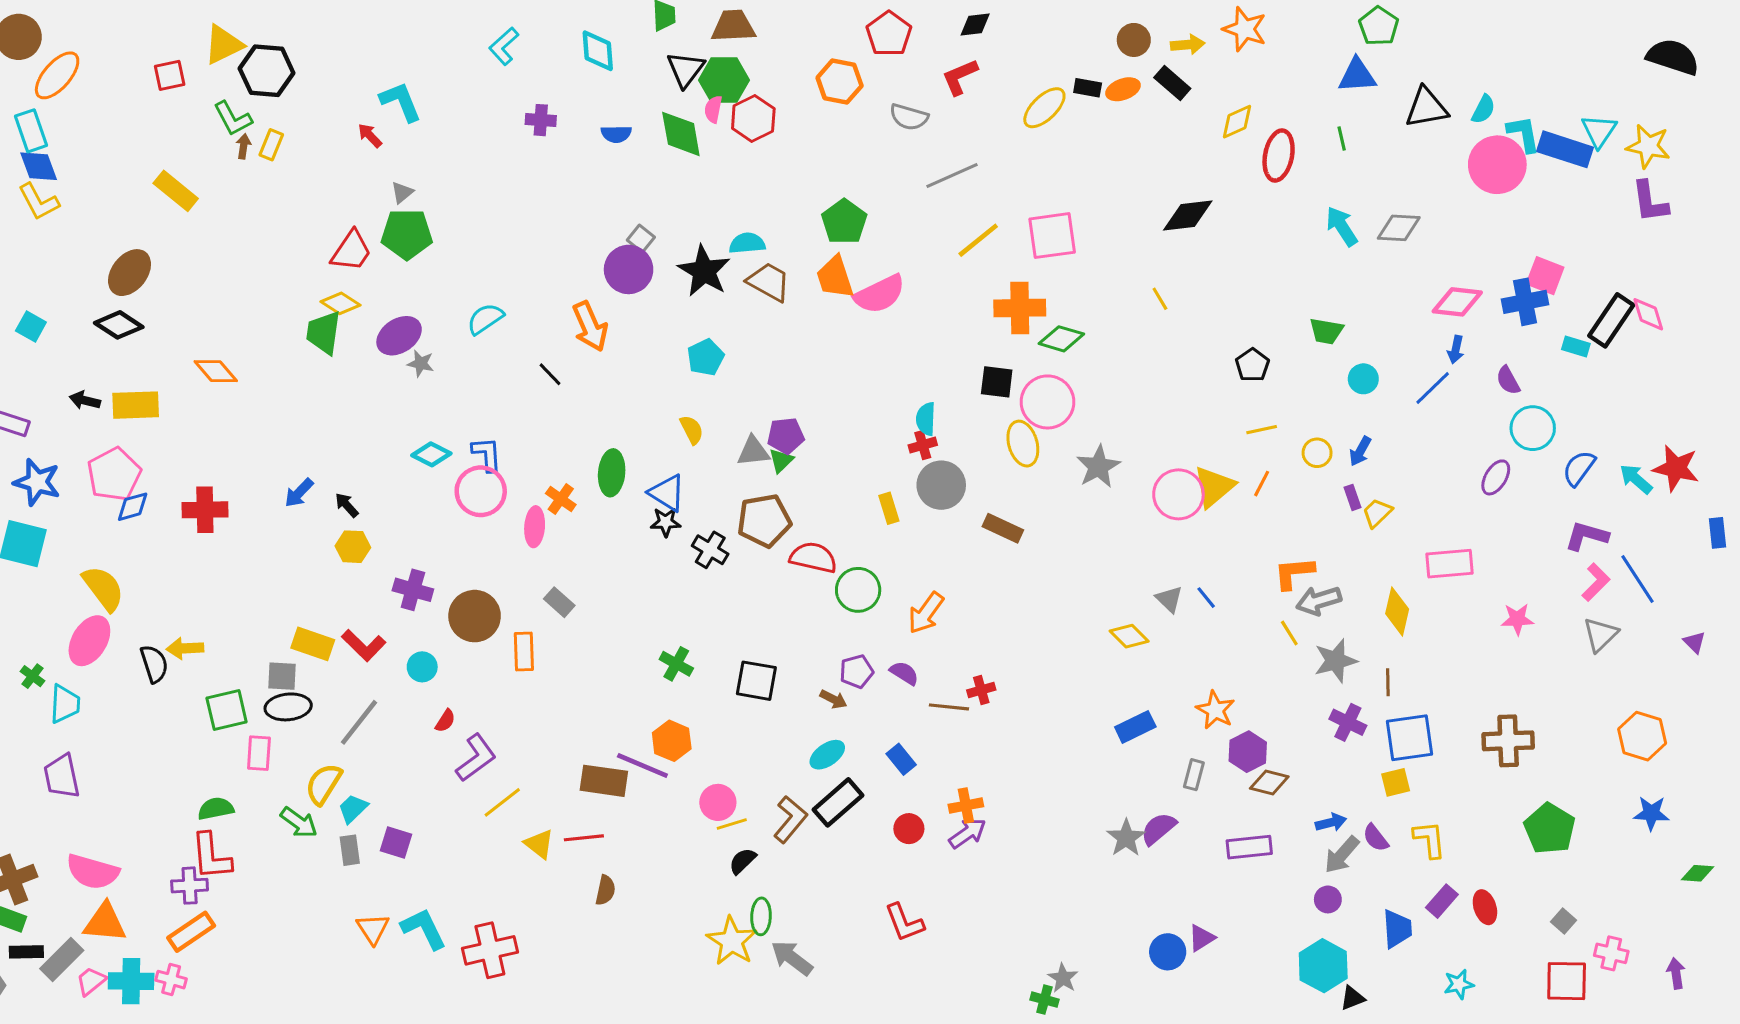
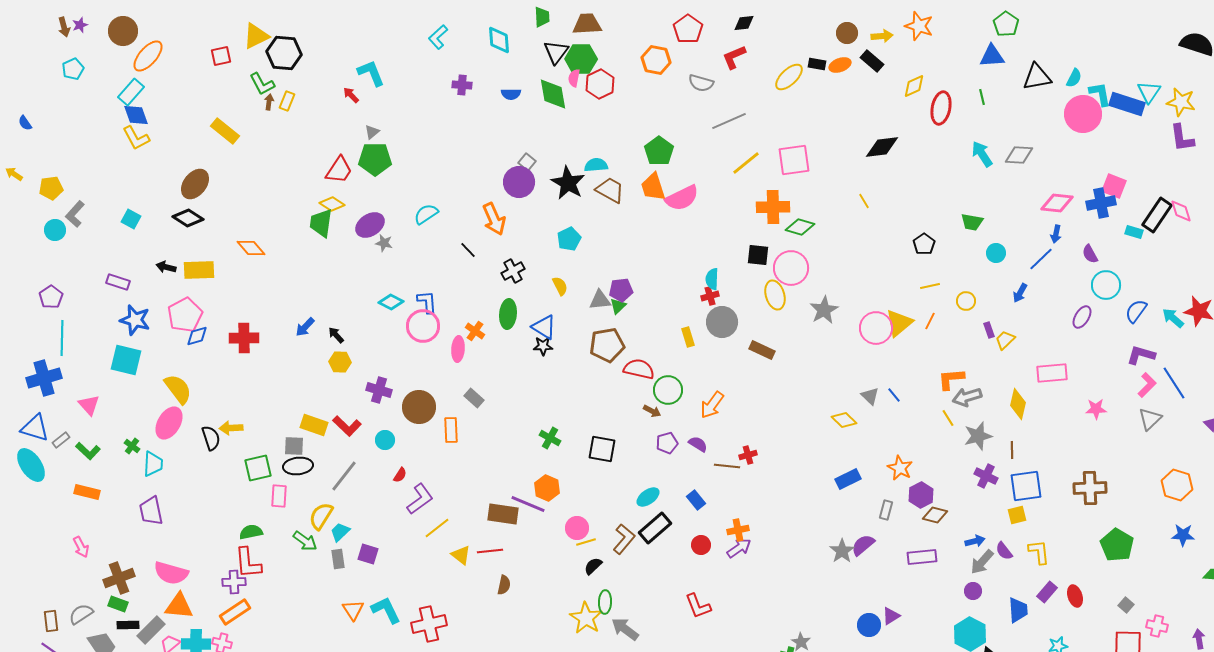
cyan rectangle: (31, 131) -> (131, 92), turned 60
blue arrow: (1360, 451) -> (1020, 293), moved
black cross: (710, 550) -> (513, 271), moved, turned 30
brown arrow: (833, 699) -> (652, 411), moved

